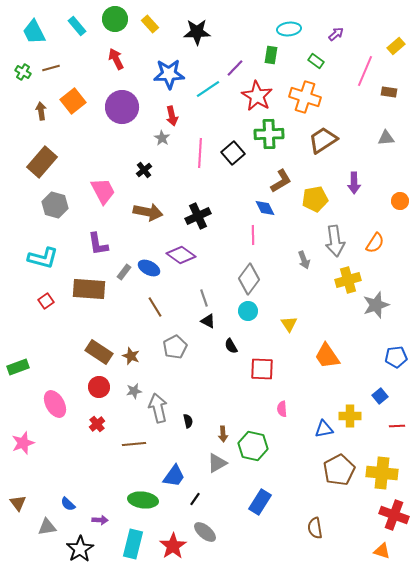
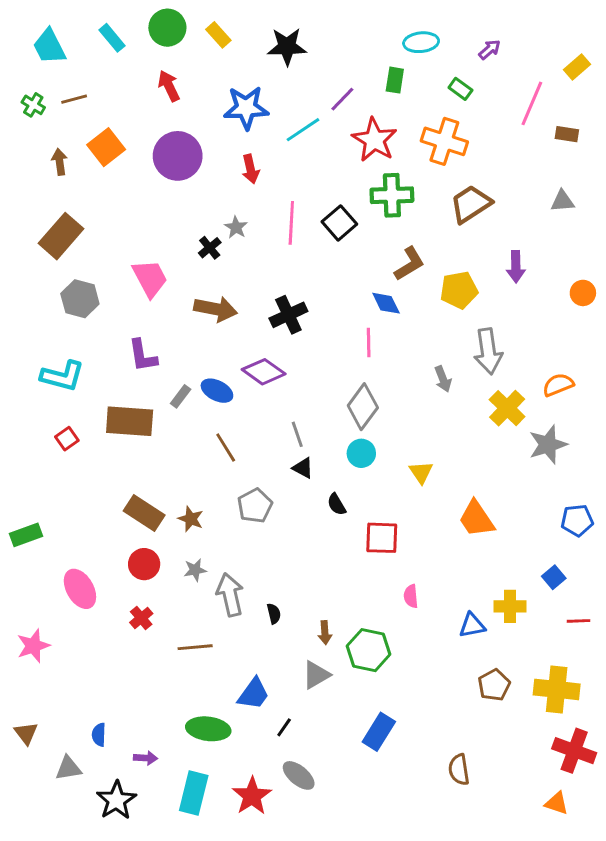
gray star: (162, 138) -> (236, 227), moved
orange semicircle: (375, 243) -> (558, 385), moved, turned -145
yellow cross: (348, 280) -> (507, 408), turned -30
brown pentagon: (339, 470) -> (494, 685), size x0.7
blue semicircle: (68, 504) -> (99, 735), turned 49

